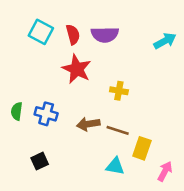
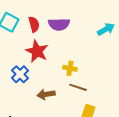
blue cross: (46, 114) -> (20, 74), moved, turned 30
brown line: (118, 130) -> (78, 87), moved

